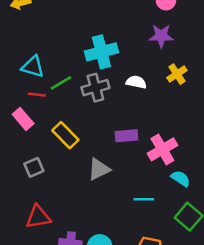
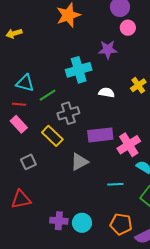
purple star: (161, 36) -> (108, 50), moved
gray cross: (95, 88) -> (68, 113), moved
red line: (37, 95) -> (19, 104), moved
purple rectangle: (127, 136) -> (100, 135), size x1.4
red triangle: (38, 217) -> (21, 199), moved

